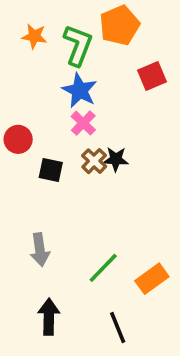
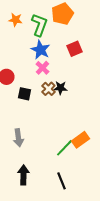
red square: (152, 76) -> (74, 49), moved
green line: (103, 268) -> (64, 148), moved
orange rectangle: (152, 279) -> (80, 140), moved

